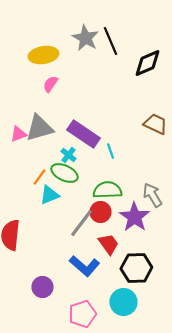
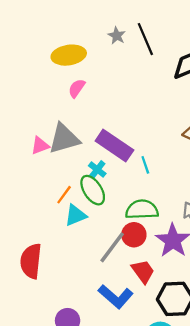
gray star: (85, 38) -> (117, 36), size x0.6
green ellipse: (64, 173) -> (93, 190), turned 32

